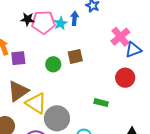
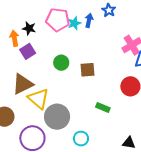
black star: (27, 19) -> (29, 28), moved
brown square: (75, 56) -> (87, 70), moved
purple square: (18, 58) -> (28, 51), turned -35

